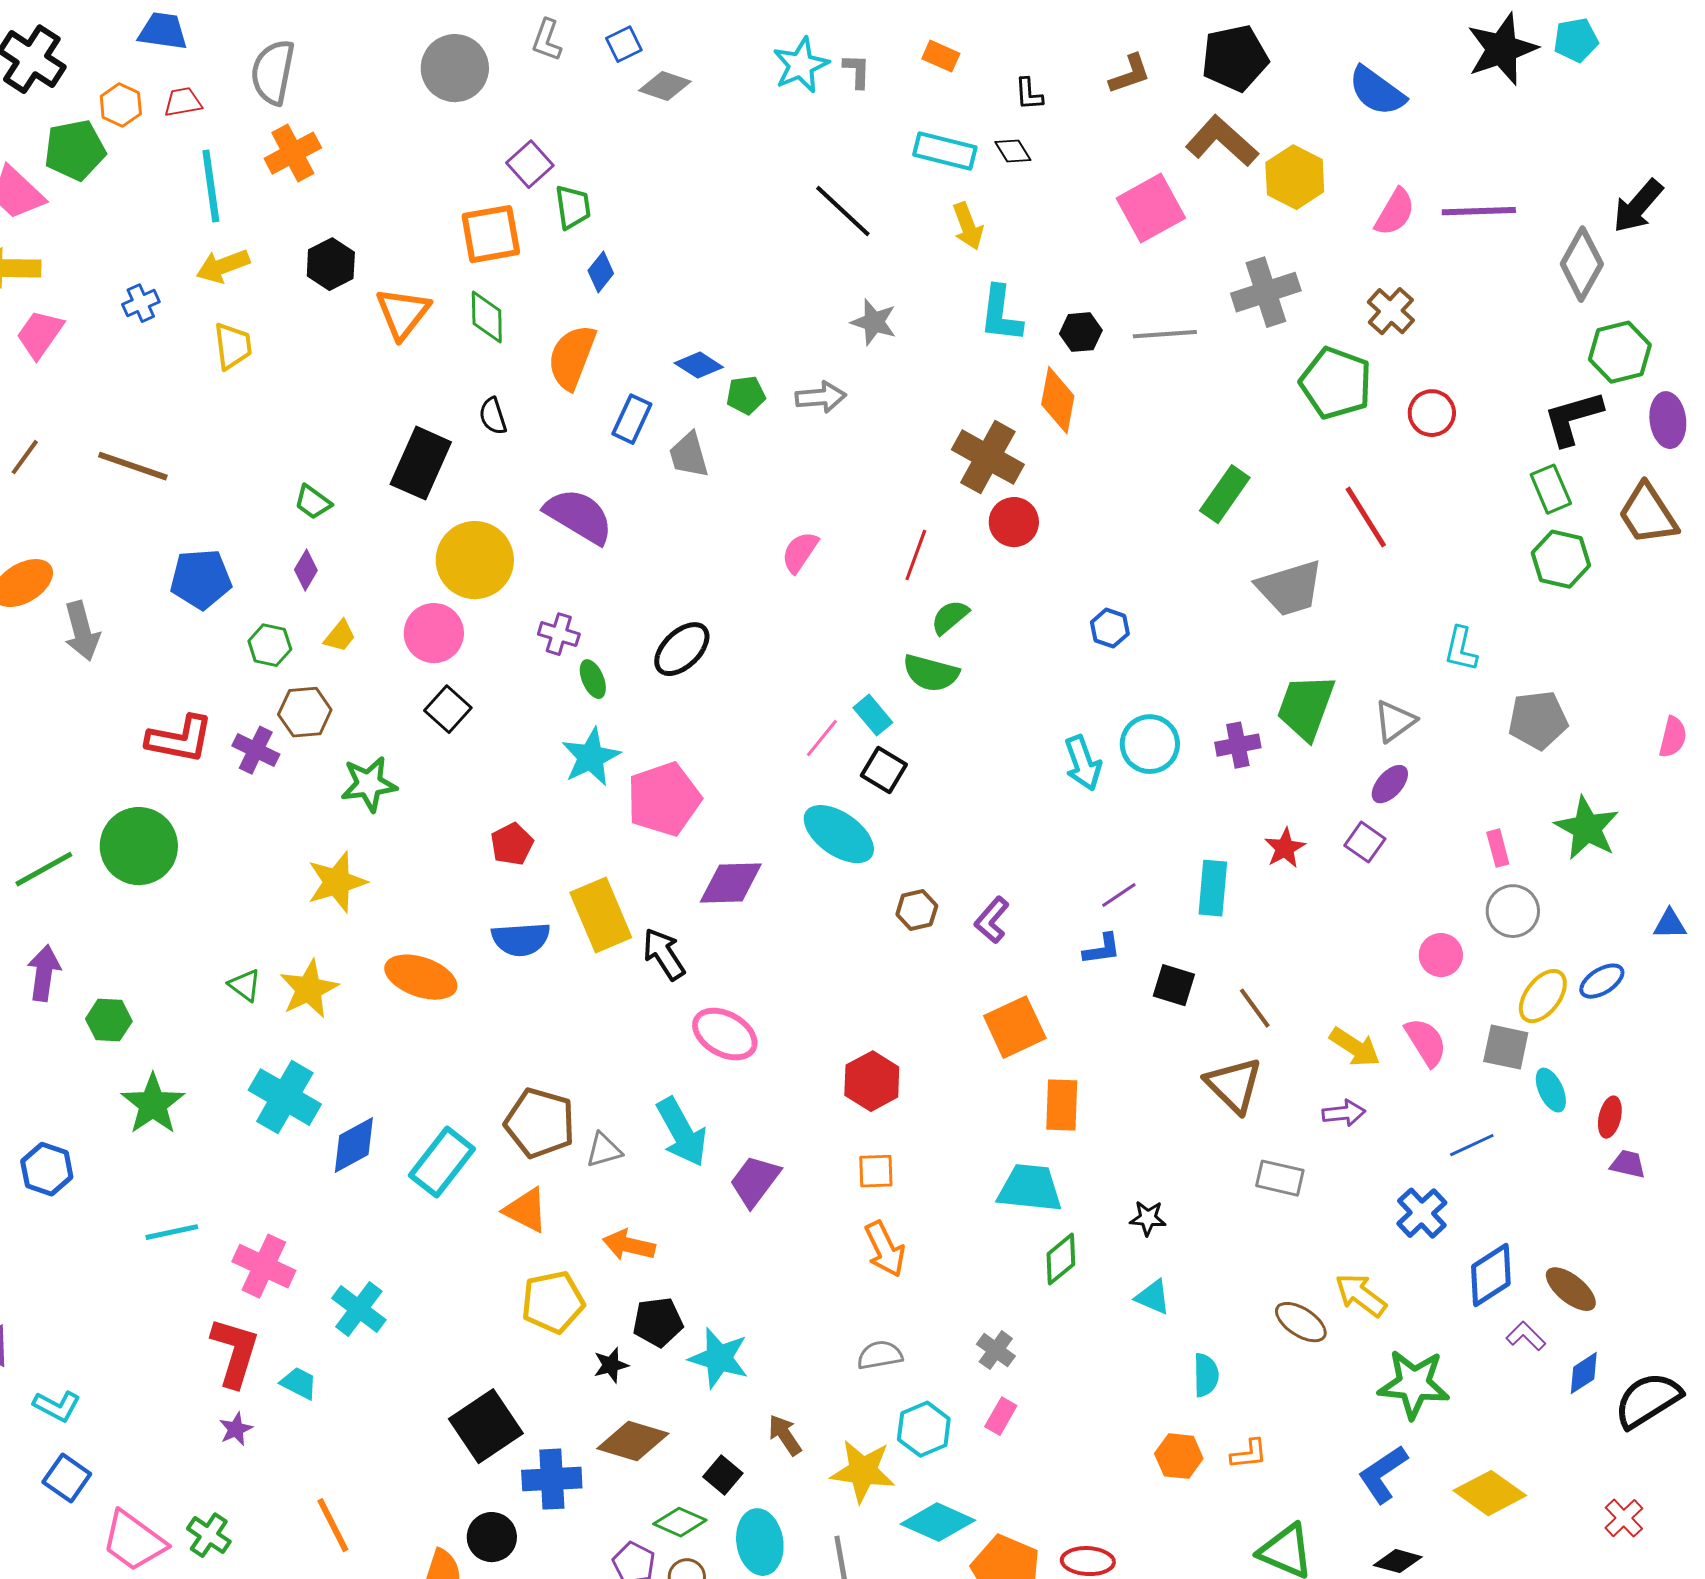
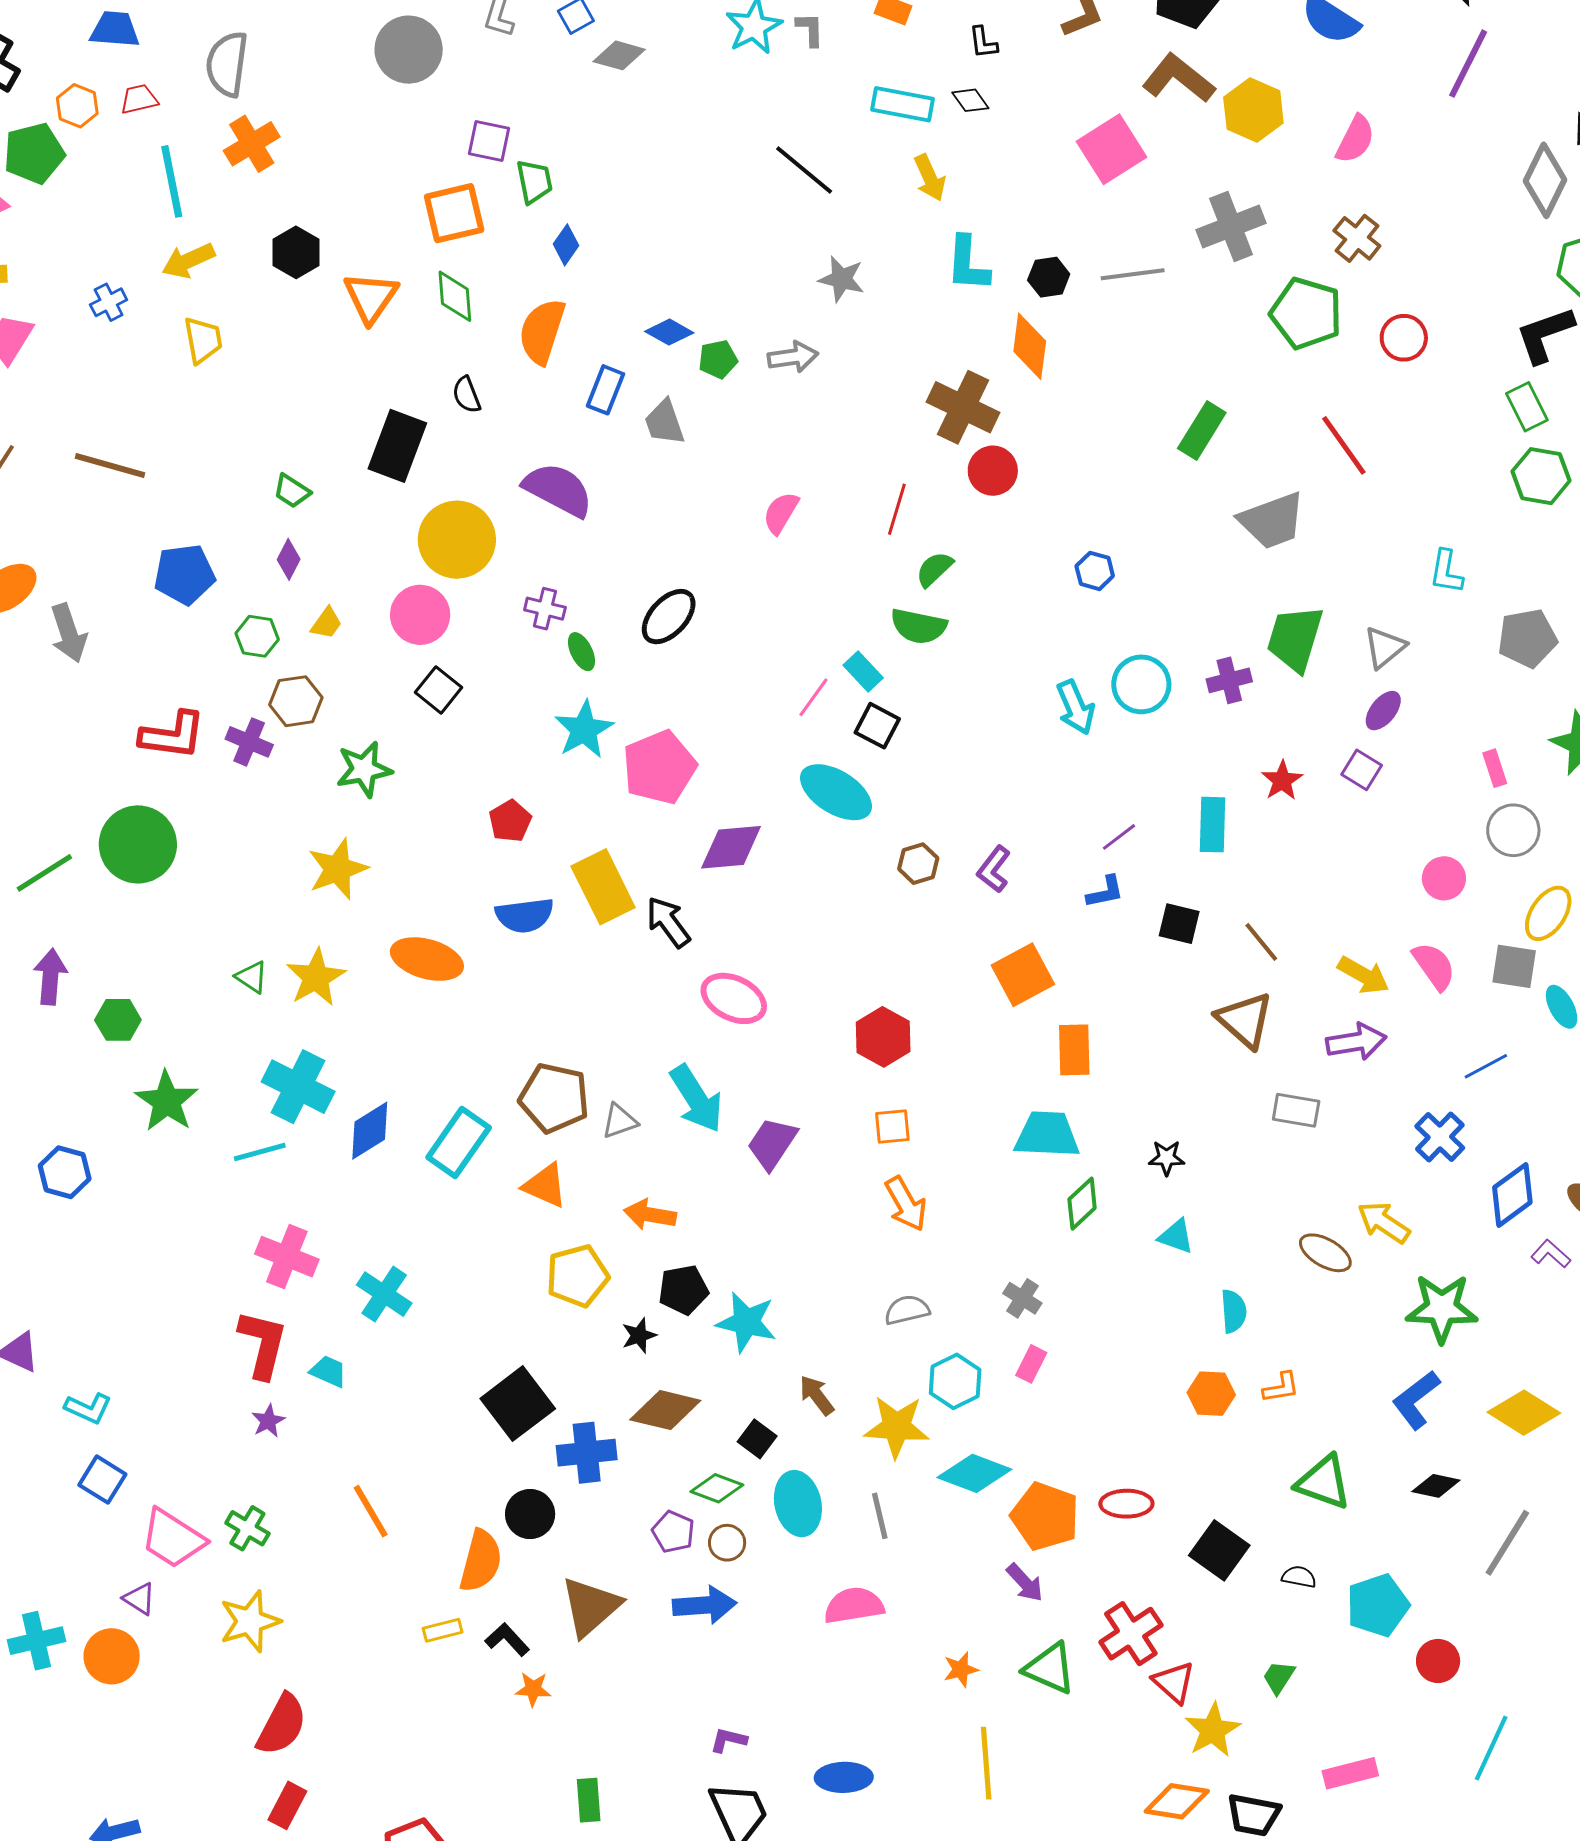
purple square: (530, 164) -> (489, 141), turned -33
purple line: (1479, 211) -> (1468, 64), moved, turned -58
purple arrow: (1344, 1113) -> (1356, 1042), size x1.4
cyan line: (172, 1232) -> (260, 1152), moved

